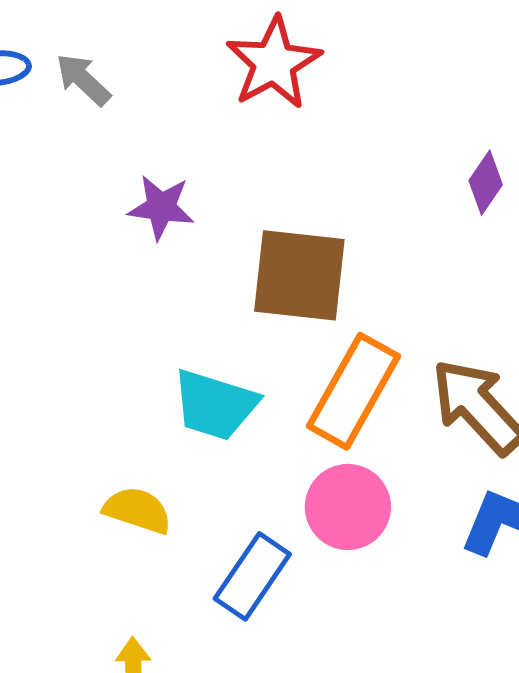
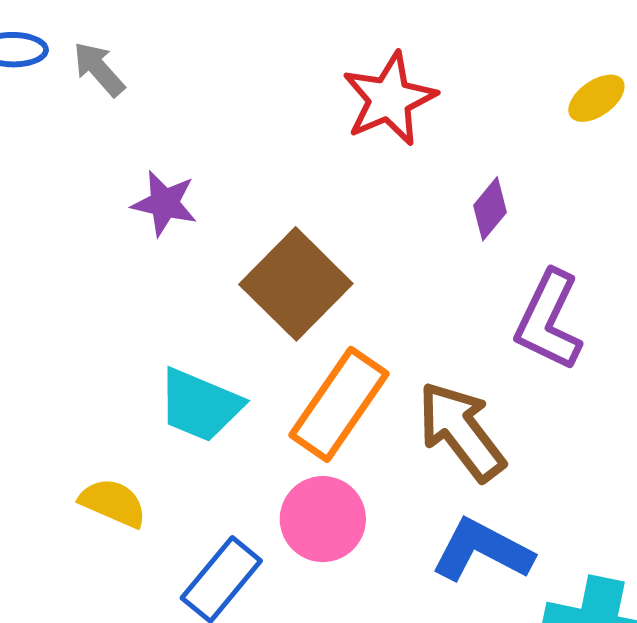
red star: (274, 63) -> (389, 99), moved
brown square: (299, 275) -> (296, 284), turned 33

